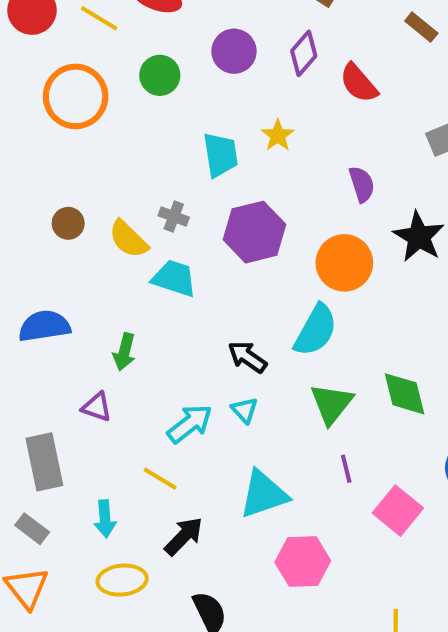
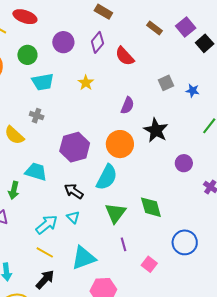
cyan trapezoid: (220, 155) -> (43, 82), moved, turned 90
purple semicircle: (362, 184) -> (127, 105), turned 42
gray cross: (174, 216) -> (37, 116), moved
purple hexagon: (255, 232) -> (75, 147), moved
cyan trapezoid: (174, 278) -> (36, 172), moved
yellow line: (160, 479) -> (45, 252), moved
pink square: (398, 511) -> (149, 264), size x0.7

